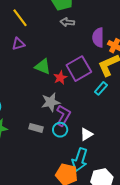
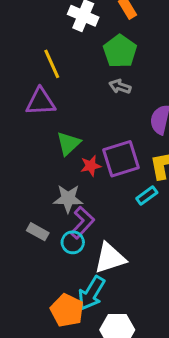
purple triangle: (18, 44) -> (41, 102), size x1.5
green triangle: (43, 67) -> (69, 143), turned 42
white triangle: (86, 134) -> (110, 258), size x1.6

